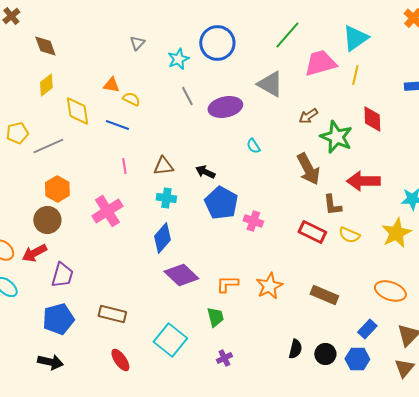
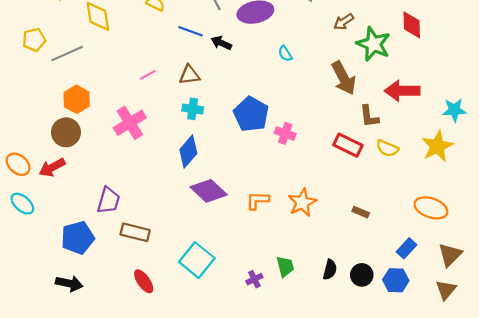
blue line: (117, 125) -> (190, 31), moved
pink line: (124, 166) -> (148, 75), turned 70
black arrow: (205, 172) -> (221, 43), moved
purple trapezoid: (62, 275) -> (109, 200), moved
brown rectangle: (324, 295) -> (361, 212), size x0.6
green trapezoid: (215, 317) -> (285, 266), moved

